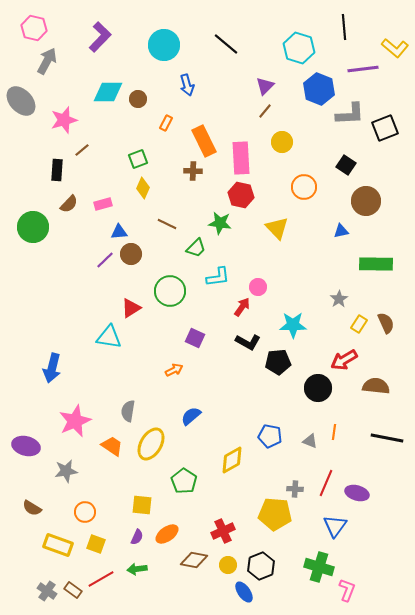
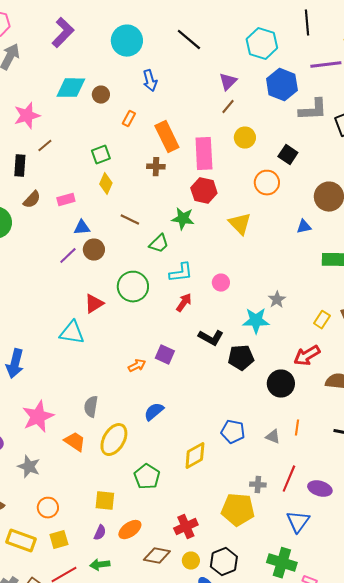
black square: (346, 165) -> (288, 155), moved
gray star: (339, 299) -> (277, 300), moved
red arrow: (242, 307) -> (184, 303), moved
purple square: (195, 338) -> (165, 355), moved
gray star: (66, 471) -> (29, 467), turned 30
yellow square: (96, 544) -> (59, 540), turned -36

